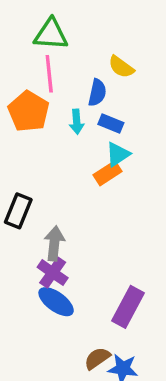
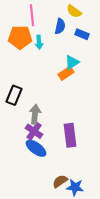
orange pentagon: (29, 111) -> (20, 37), turned -30
cyan arrow: (77, 122) -> (39, 42), moved
blue rectangle: (111, 123) -> (82, 34), moved
purple rectangle: (128, 307) -> (70, 135), moved, turned -35

